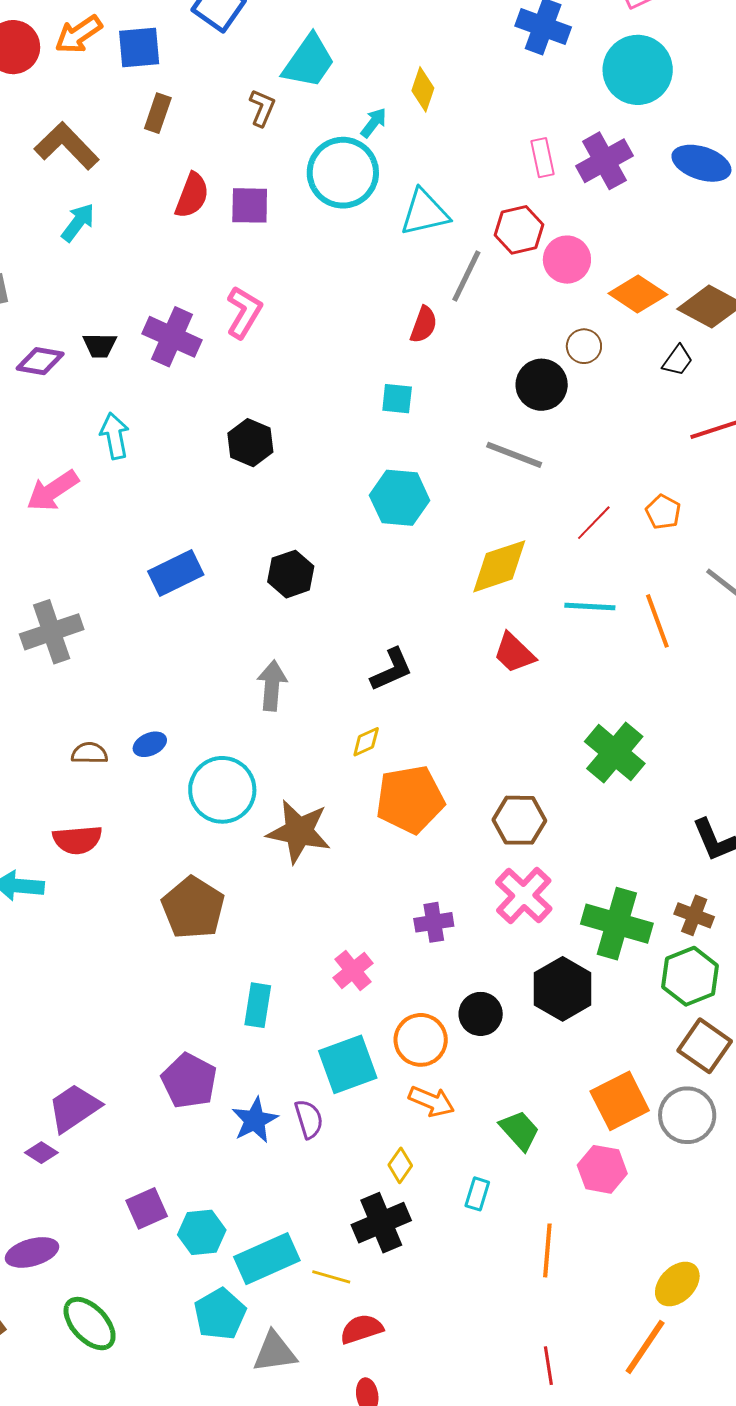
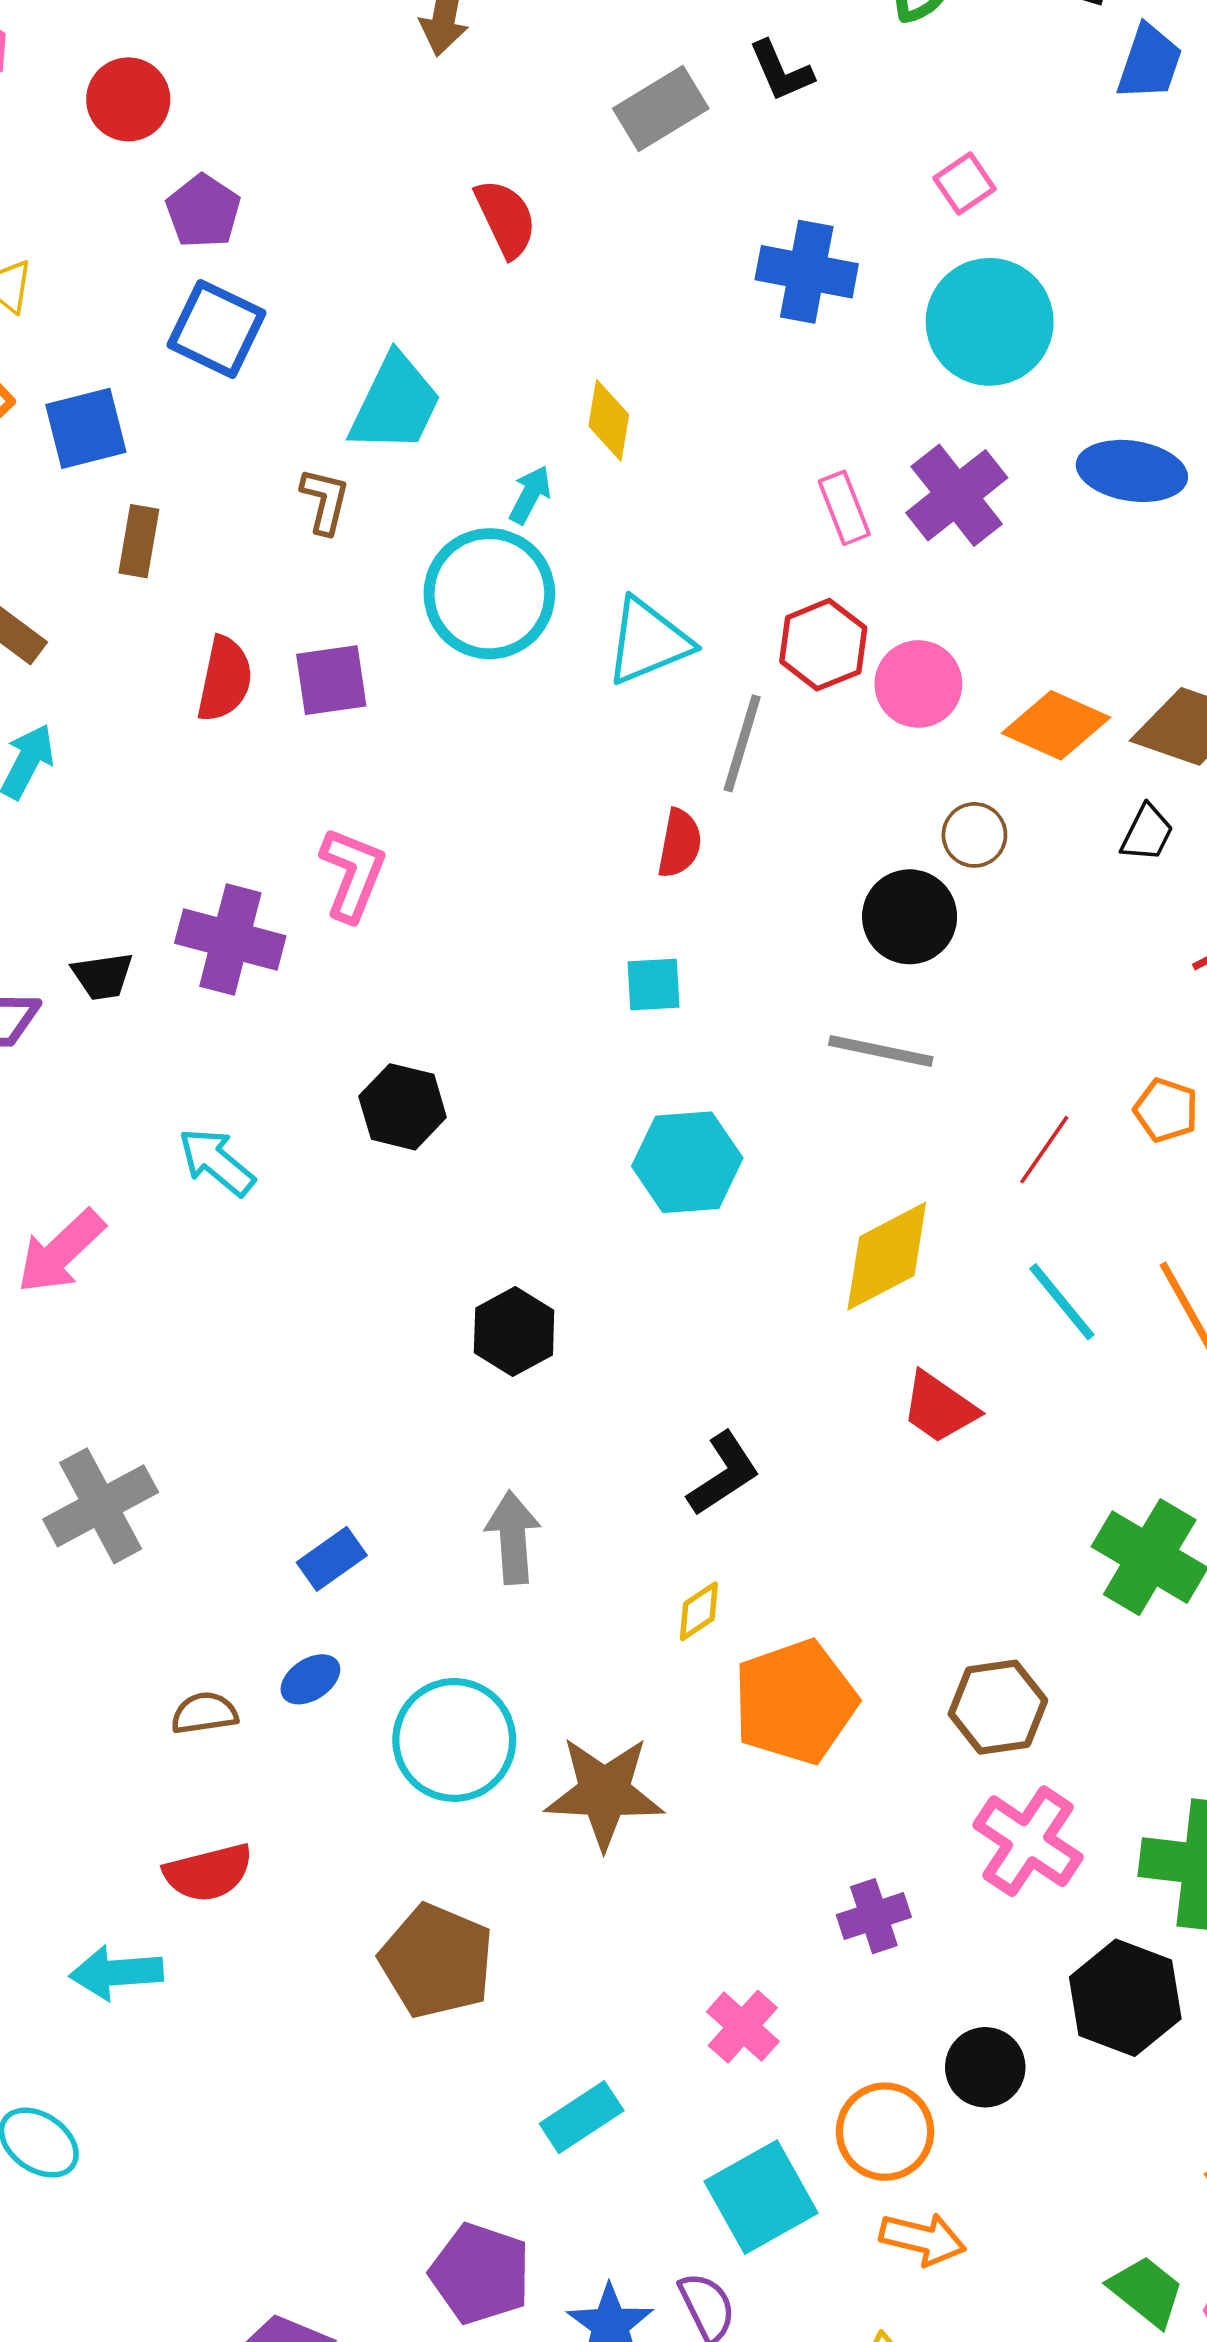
cyan arrow: (115, 436) -> (217, 1162), moved, turned -30
blue rectangle: (176, 573) -> (332, 1559), moved, size x0.7
cyan line: (590, 607) -> (1062, 1302), turned 57
cyan rectangle: (258, 1005) -> (582, 2117), turned 57
green trapezoid: (520, 1130) -> (1146, 2291), moved

